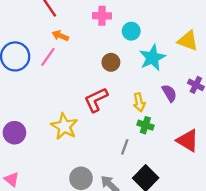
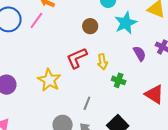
yellow arrow: (139, 102) -> (102, 62), moved
gray line: (125, 147) -> (87, 103), moved

